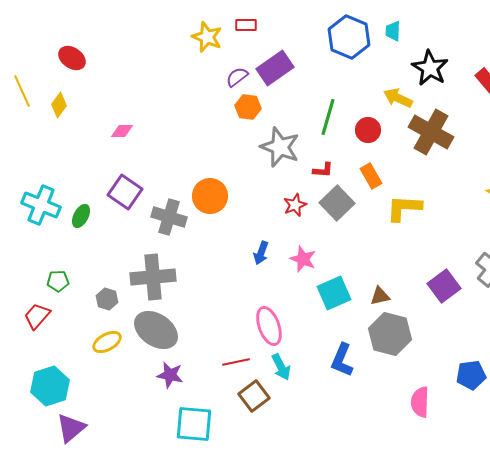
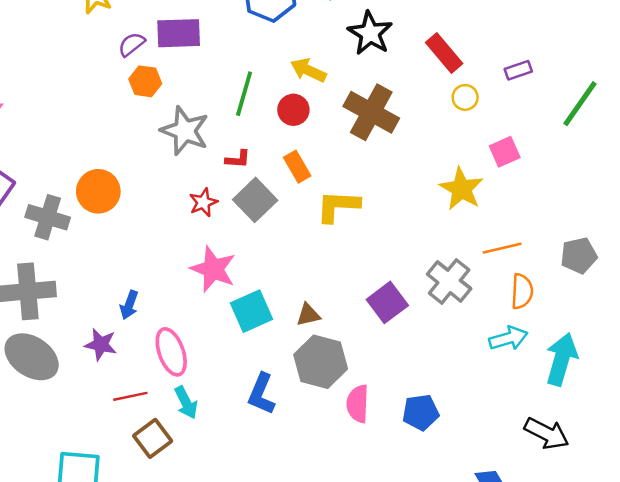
purple rectangle: (275, 68) -> (179, 33), turned 33
yellow arrow: (398, 98) -> (308, 70), moved
blue arrow: (261, 253) -> (129, 305), moved
pink star: (303, 259) -> (213, 269), size x1.4
purple star: (170, 375) -> (101, 344), moved
pink semicircle: (420, 402) -> (358, 404), moved

